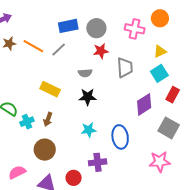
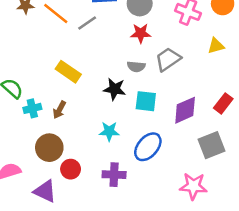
gray trapezoid: (125, 68) -> (168, 59), turned -130
gray semicircle: (85, 73) -> (136, 67), moved
cyan square: (159, 73) -> (146, 101), moved, turned 30
gray square: (169, 128) -> (212, 145), turned 30
blue ellipse: (120, 137) -> (148, 147), turned 40
red circle: (74, 178) -> (71, 169), moved

